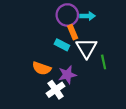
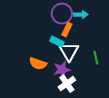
orange rectangle: (73, 32) -> (67, 30), turned 48
white triangle: (87, 48) -> (69, 52), moved
white cross: (56, 90) -> (67, 84), moved

